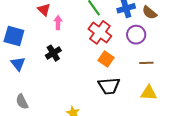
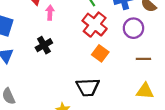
black trapezoid: (109, 86) -> (88, 87), moved

